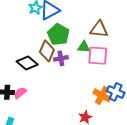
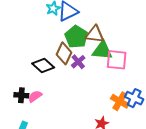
brown triangle: (99, 29) -> (95, 34), moved
green triangle: (84, 47) -> (102, 50), size x1.5
purple cross: (61, 58) -> (78, 62), turned -32

